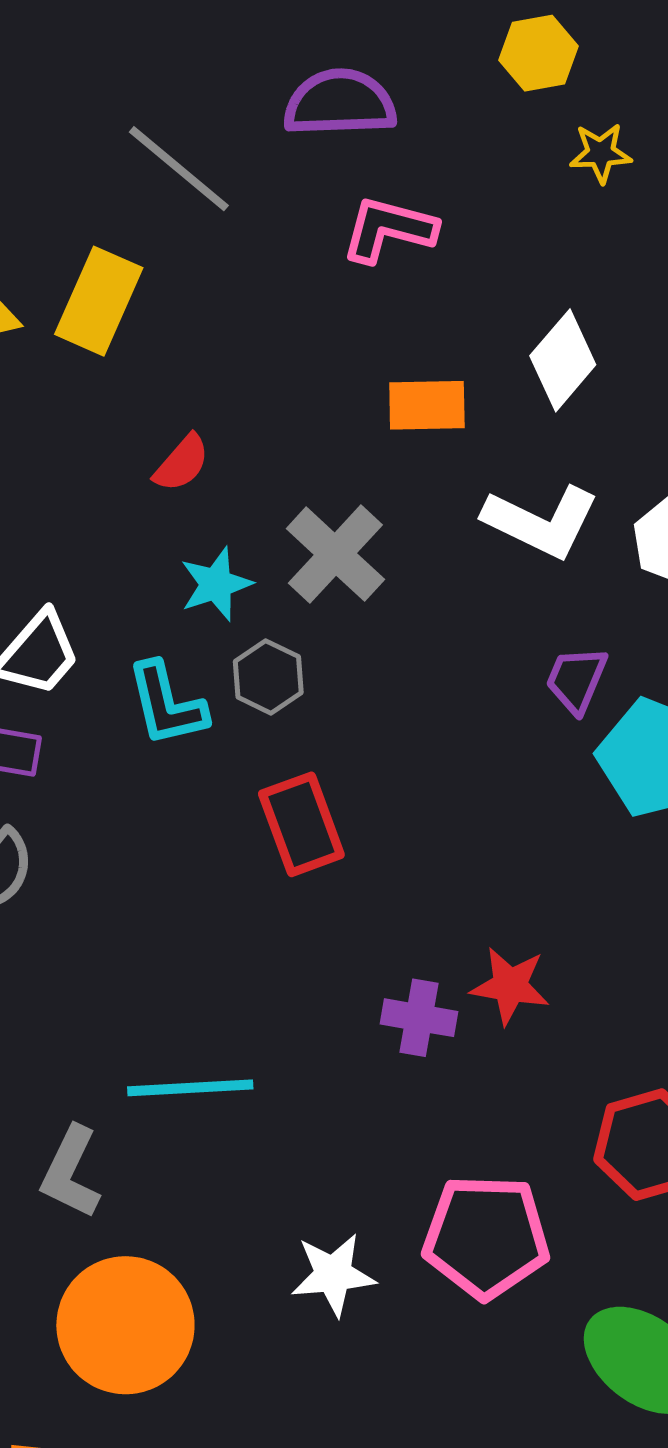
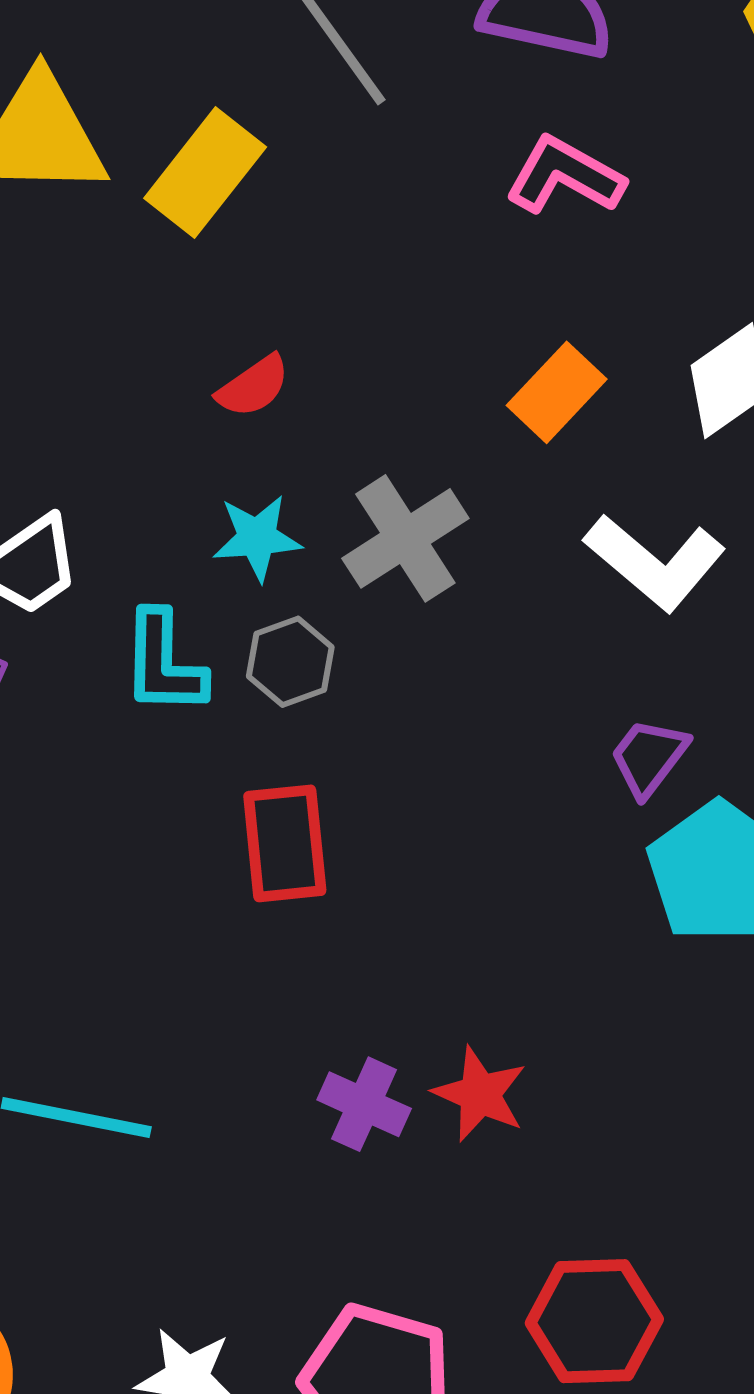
orange rectangle: (427, 405) -> (557, 392), turned -60

